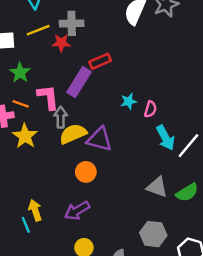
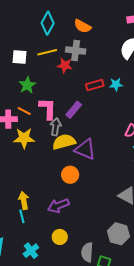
purple rectangle: (79, 82) -> (74, 110), moved, size x0.7
cyan star: (129, 101) -> (116, 84), moved
yellow star: (25, 136) -> (24, 138), turned 30
cyan line: (26, 225) -> (22, 216), moved

